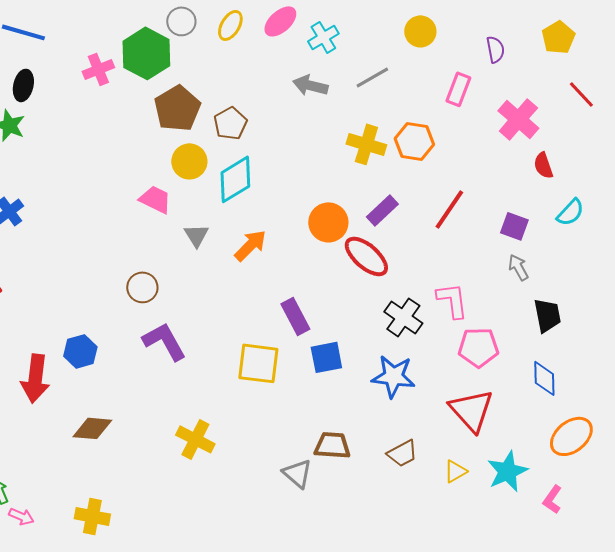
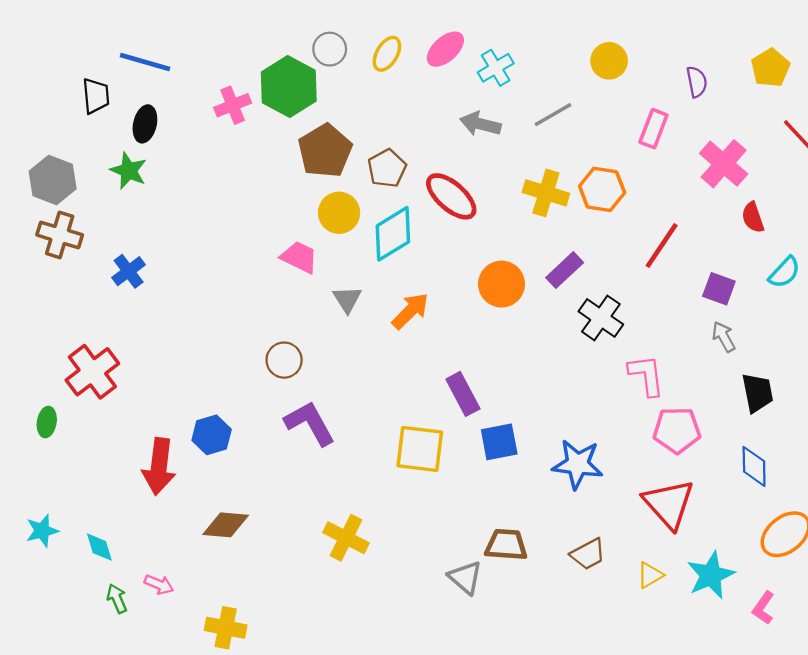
red line: (449, 209) -> (662, 245), moved
red ellipse: (366, 256) -> (451, 196), moved
black cross: (403, 317) -> (601, 318), moved
pink arrow: (21, 516) -> (159, 585), moved

